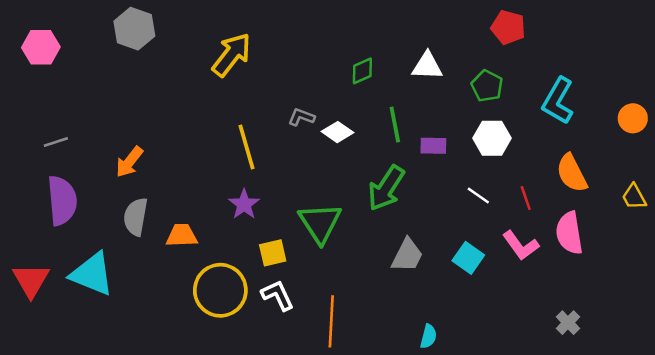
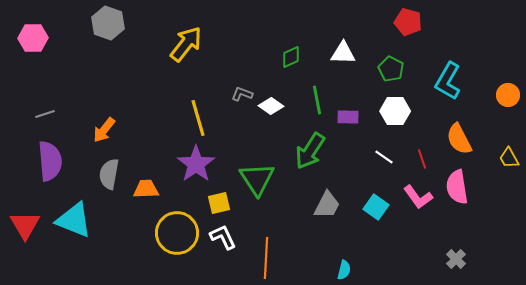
purple star: (244, 204) -> (196, 164), size x1.5

